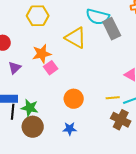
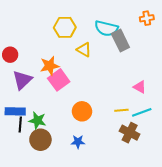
yellow hexagon: (38, 16) -> (65, 27), moved
yellow triangle: (76, 38) -> (84, 50), size x0.7
purple triangle: (15, 68) -> (22, 80), size x1.5
pink square: (51, 68) -> (59, 80), size x1.5

